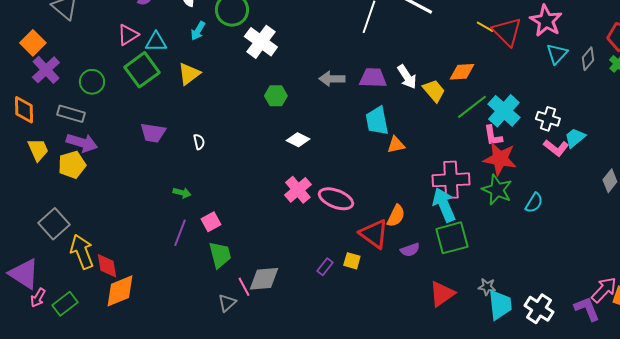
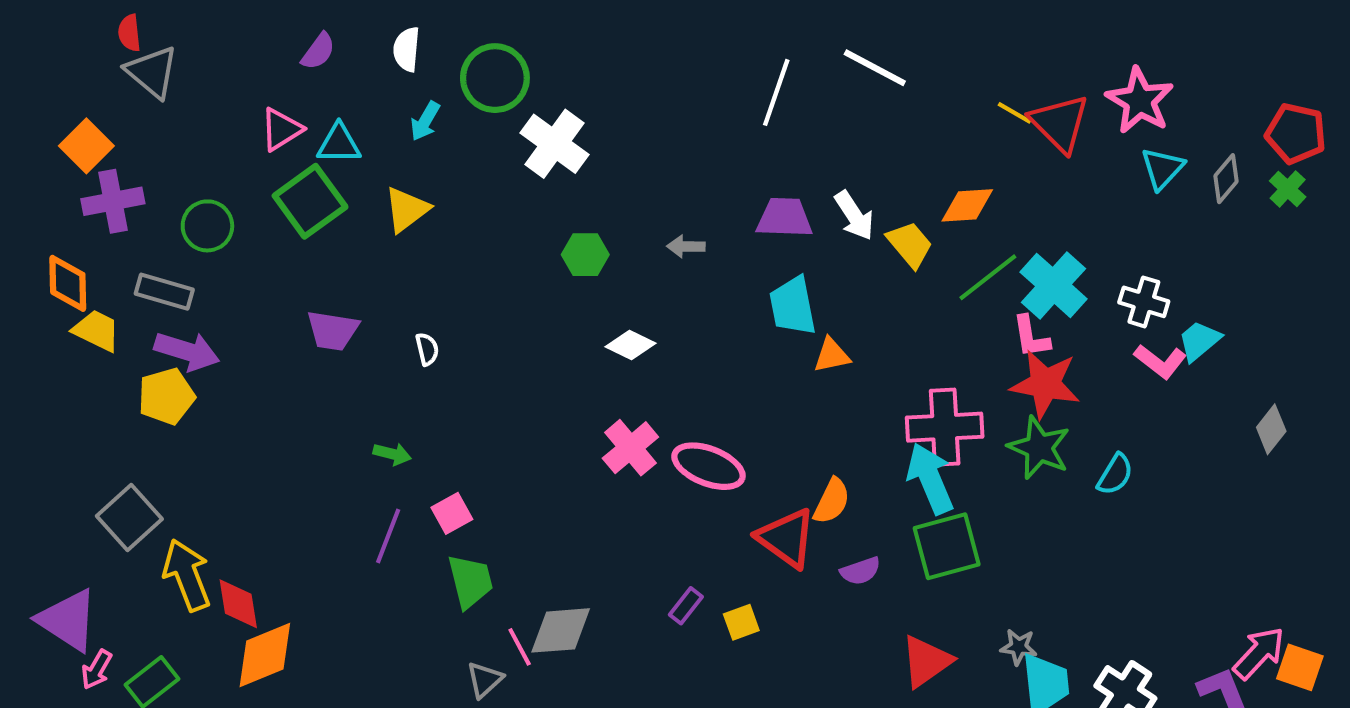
purple cross: (46, 70) -> (113, 201), turned 32
gray arrow: (332, 79) -> (686, 246), moved, size x0.7
yellow trapezoid: (38, 150) -> (97, 331), moved, turned -40
yellow square: (352, 261) -> (741, 622), moved, turned -36

